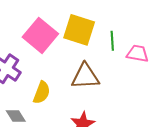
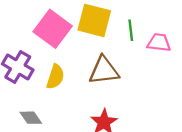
yellow semicircle: (42, 93) -> (55, 77), moved

